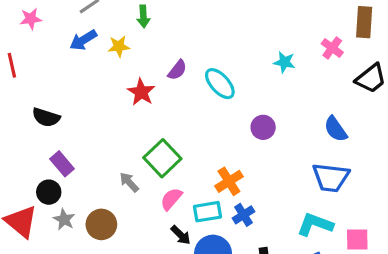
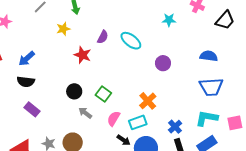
blue arrow: (83, 40) -> (27, 59), moved
blue semicircle: (336, 129) -> (209, 56), turned 144
green square: (162, 158) -> (103, 94), size x0.7
purple rectangle: (62, 164) -> (32, 109), moved
black circle: (49, 192) -> (74, 91), moved
blue cross: (243, 215) -> (175, 127), moved

